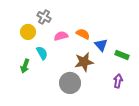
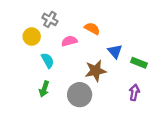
orange semicircle: (83, 34) -> (92, 29), moved
green arrow: (25, 66) -> (44, 89), moved

